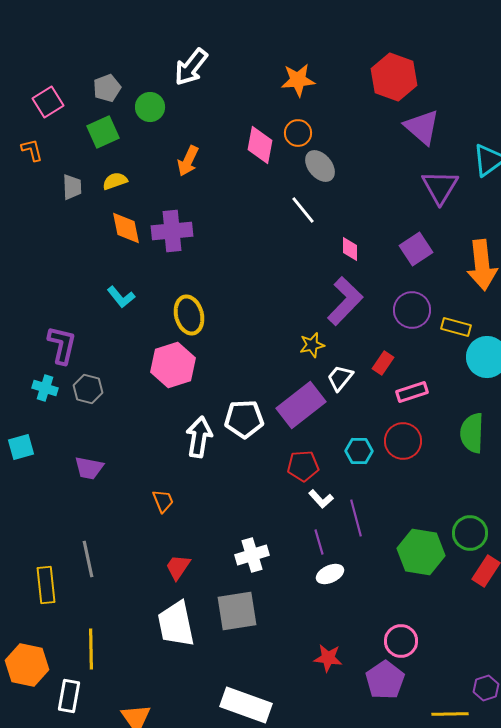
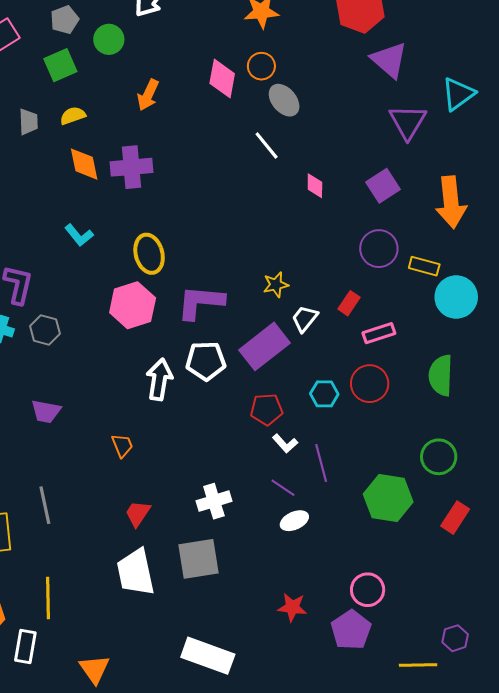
purple L-shape: (345, 301) -> (201, 302), moved, turned -129
green circle: (470, 533) -> (439, 457), moved
purple line: (319, 542) -> (283, 488), turned -40

